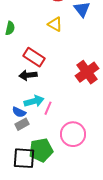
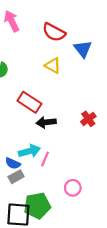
red cross: (87, 72) -> (88, 119), size x0.6
black arrow: (28, 75) -> (46, 122), moved
pink circle: (73, 134) -> (73, 188), size x0.6

